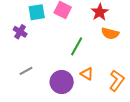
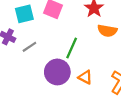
gray line: (26, 71) -> (29, 47), moved
purple circle: (62, 82) -> (57, 72), moved

